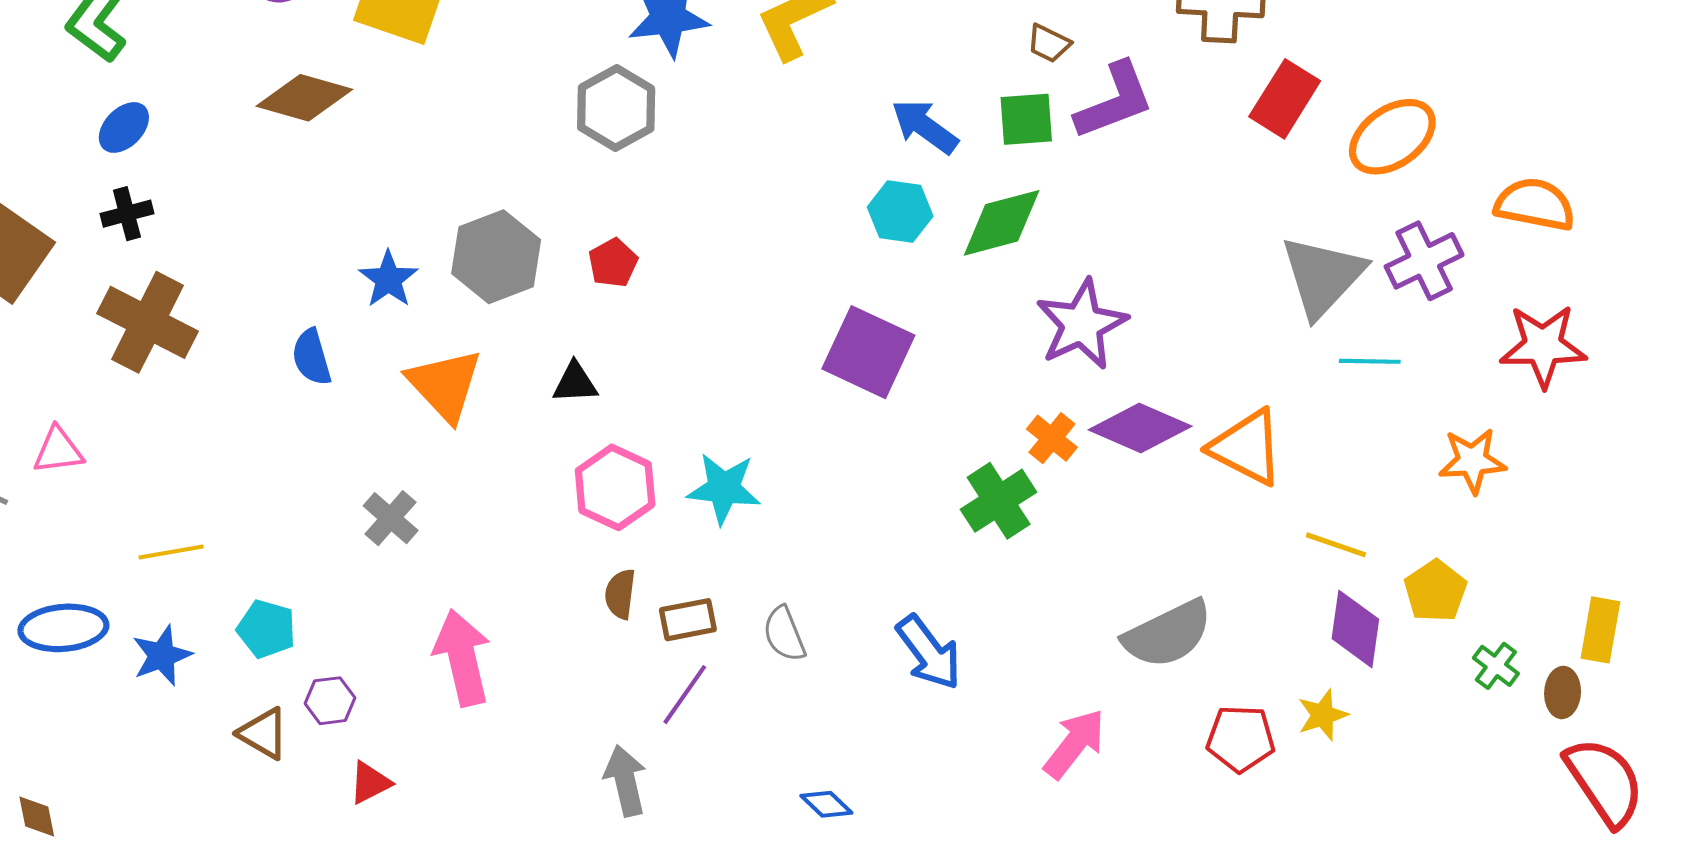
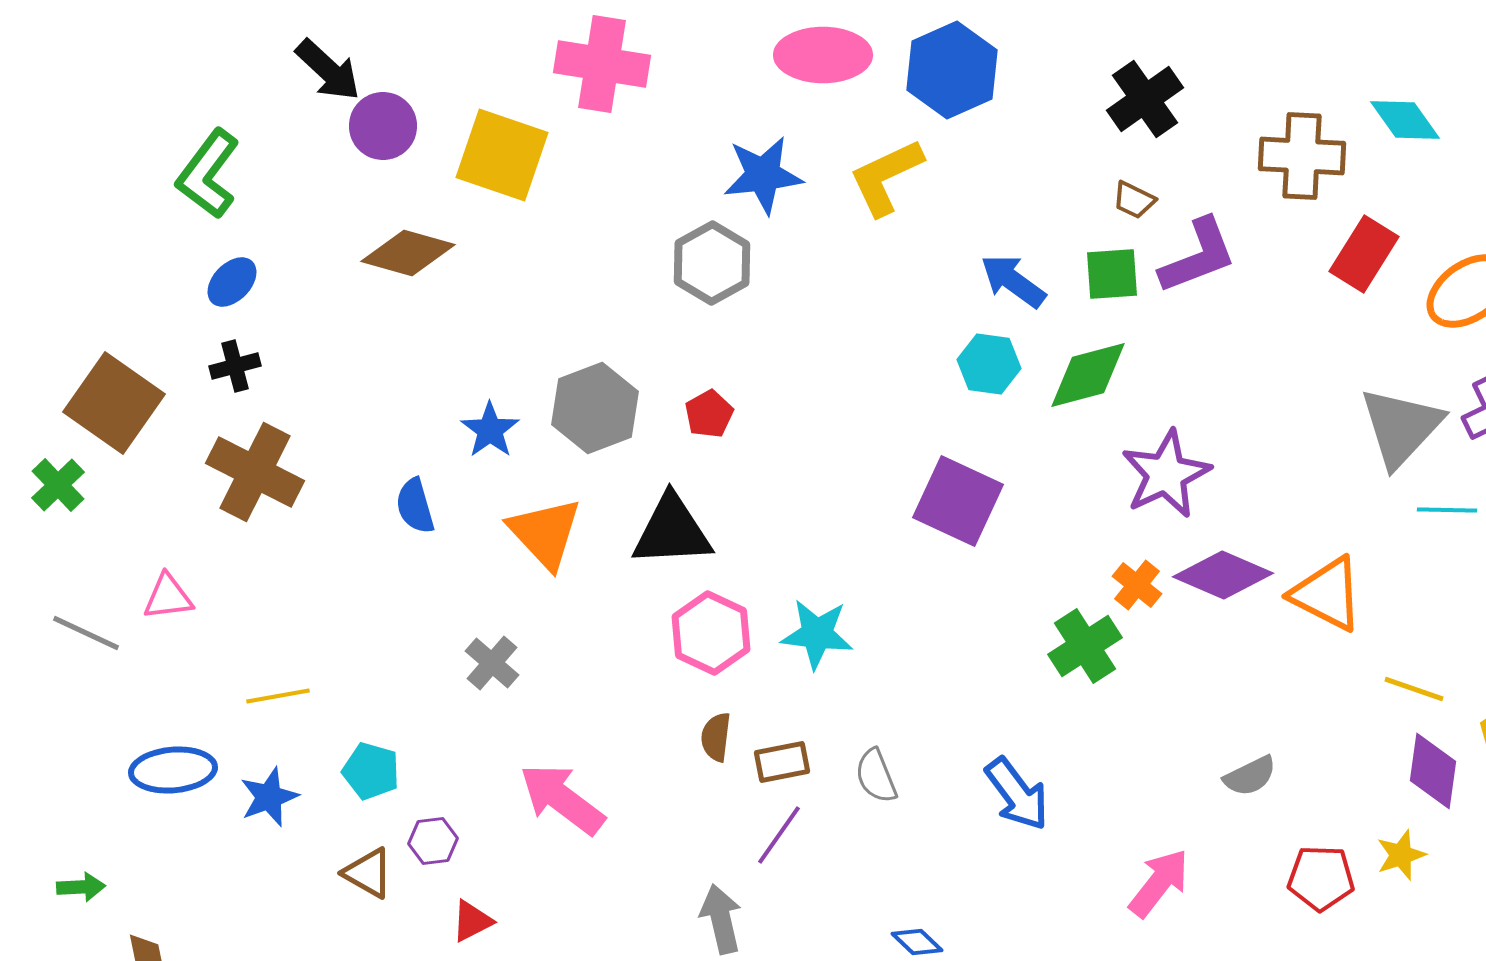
black triangle: (575, 383) -> (672, 531), size x1.8
gray semicircle: (1168, 634) -> (1250, 776), size x0.6
pink arrow: (462, 658) -> (562, 799), turned -40

